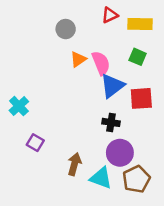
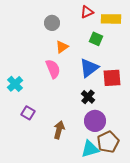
green square: (138, 57) -> (96, 39), moved
pink semicircle: (101, 63) -> (53, 69), moved
black cross: (111, 122) -> (88, 97), turned 32
cyan triangle: (101, 178) -> (90, 149), moved, turned -36

